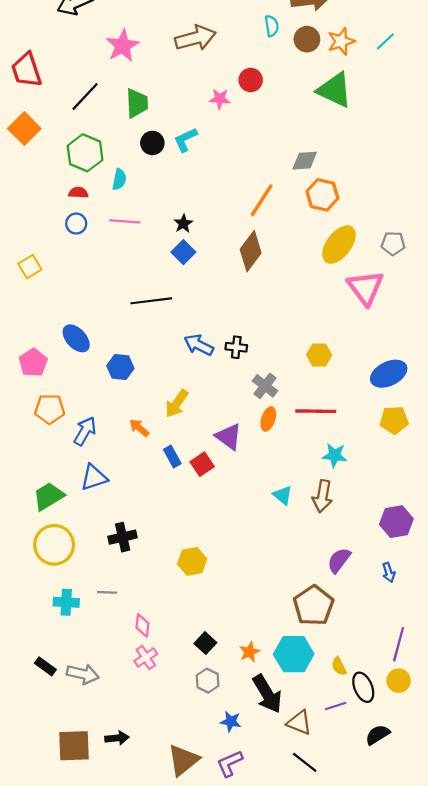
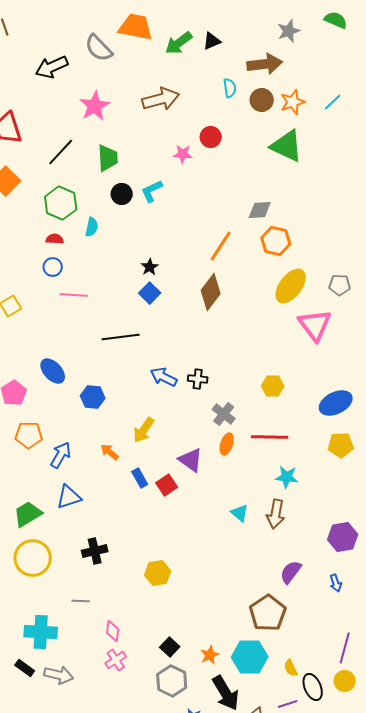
pink line: (125, 221) -> (74, 295), moved
cyan cross: (66, 602) -> (41, 632), moved, size x1.4
gray hexagon: (208, 681) -> (172, 681), size x1.4

